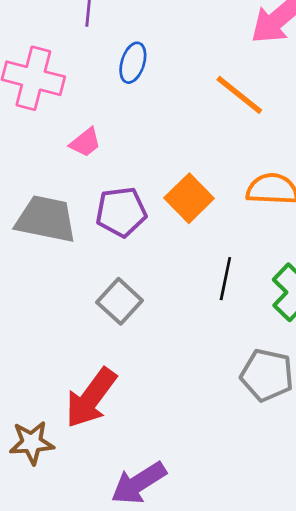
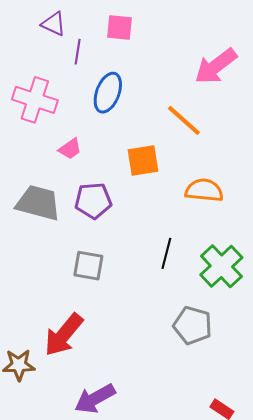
blue ellipse: (133, 63) -> (108, 93), size x1.4
orange square: (189, 198) -> (143, 161), moved, turned 32
gray square: (120, 301) -> (88, 266), turned -36

